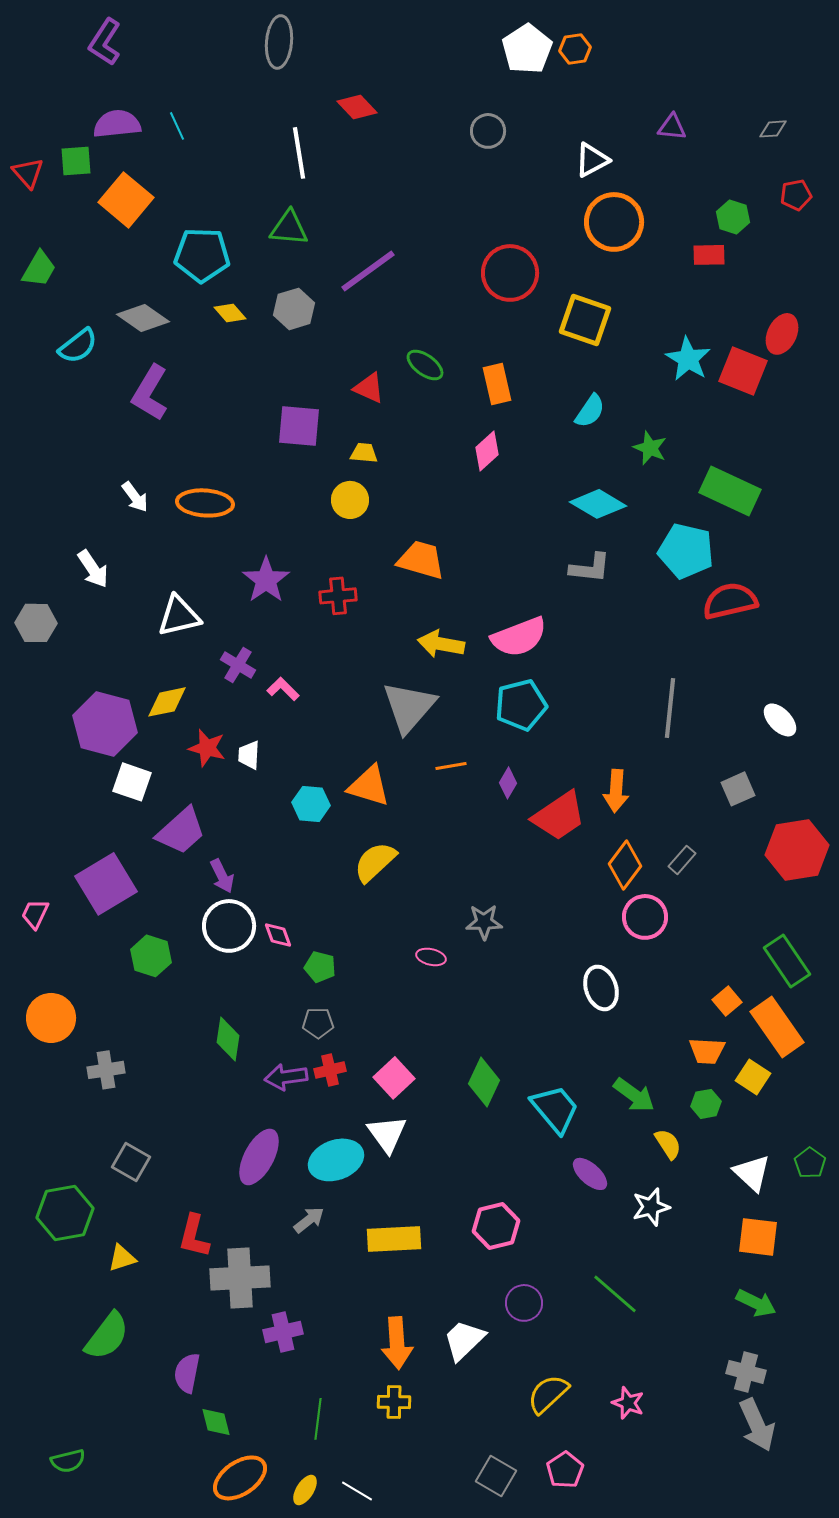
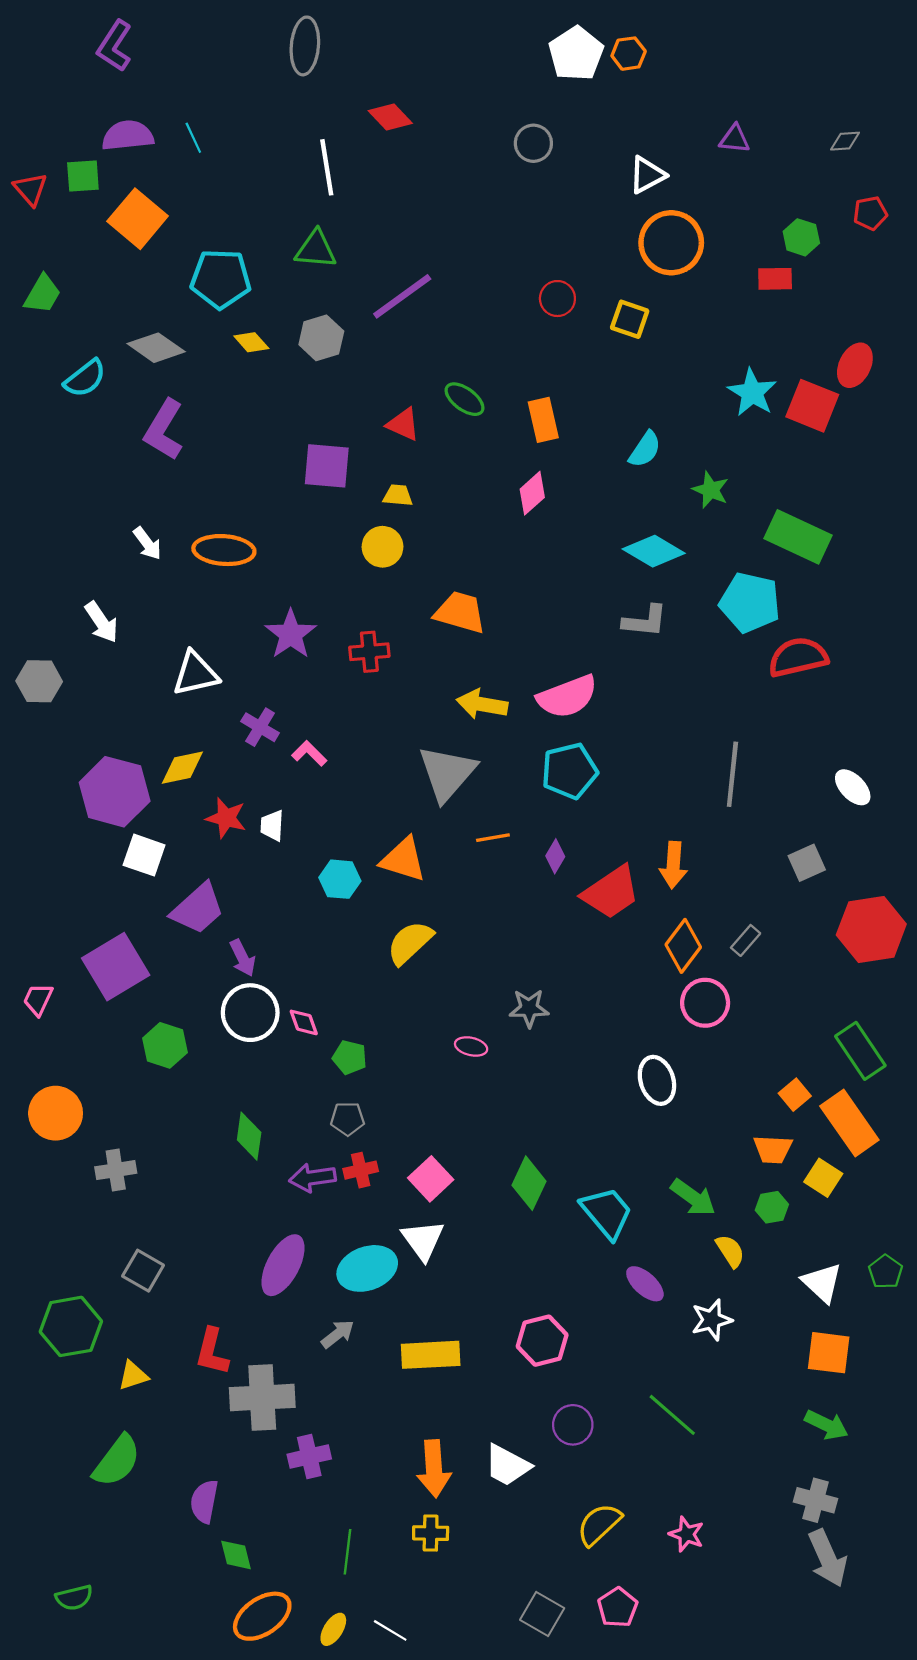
red circle: (510, 273) -> (557, 299), size x0.6
yellow square: (585, 320) -> (630, 319), moved, size x0.7
white trapezoid: (464, 1340) -> (507, 1465), turned -108

